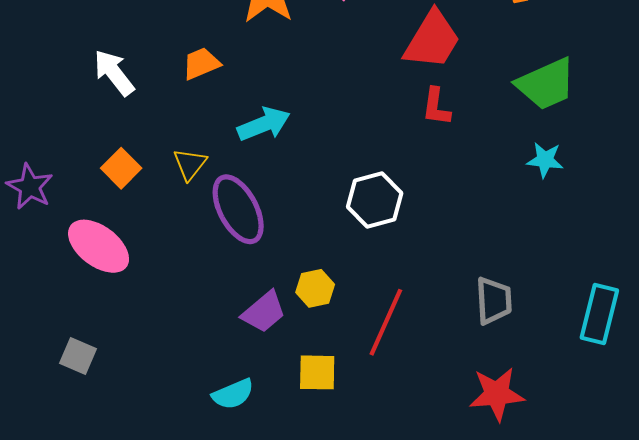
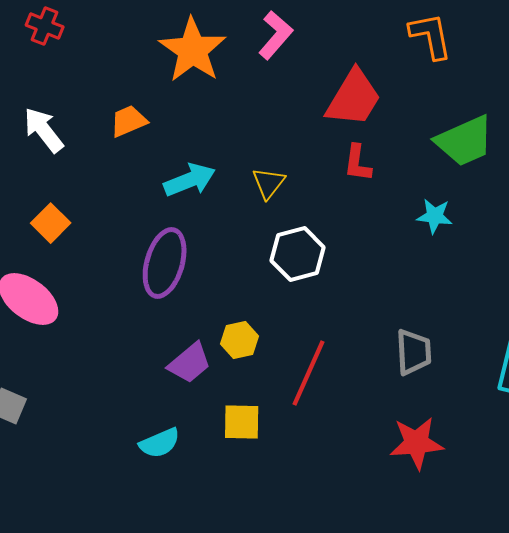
cyan star: (545, 160) -> (435, 216), moved
yellow triangle: (190, 164) -> (269, 183), moved
purple ellipse: (238, 209) -> (165, 263), turned 44

